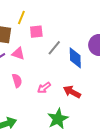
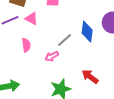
gray line: (54, 48) -> (64, 40), moved
red arrow: (72, 92) -> (90, 77), moved

